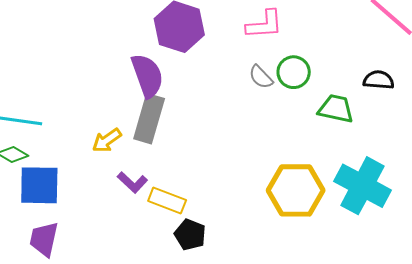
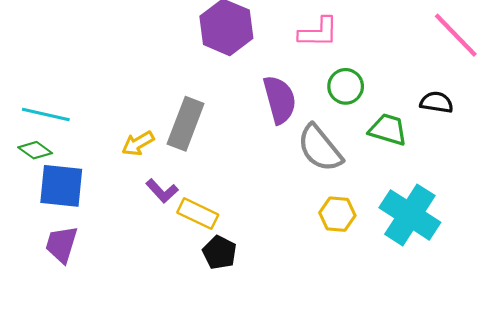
purple semicircle: (147, 76) -> (280, 100), moved
gray semicircle: (261, 77) -> (320, 148), moved, size x1.8
yellow hexagon: (296, 190) -> (337, 214), size x0.6

